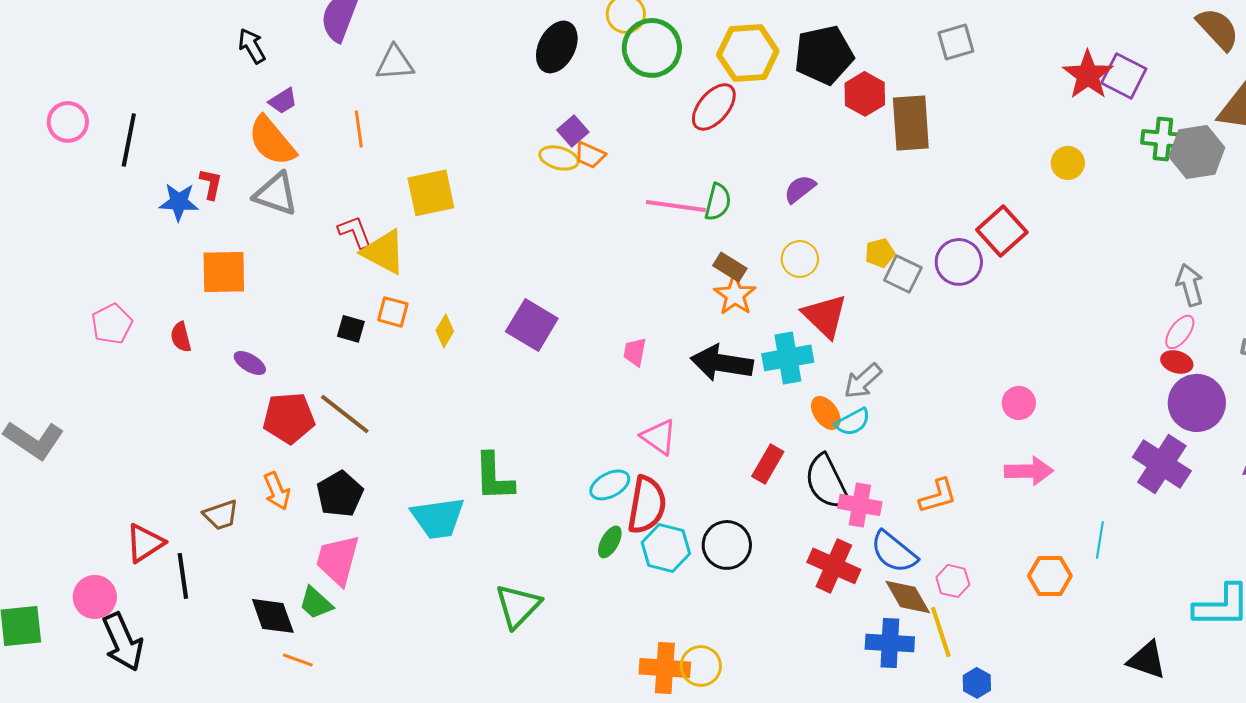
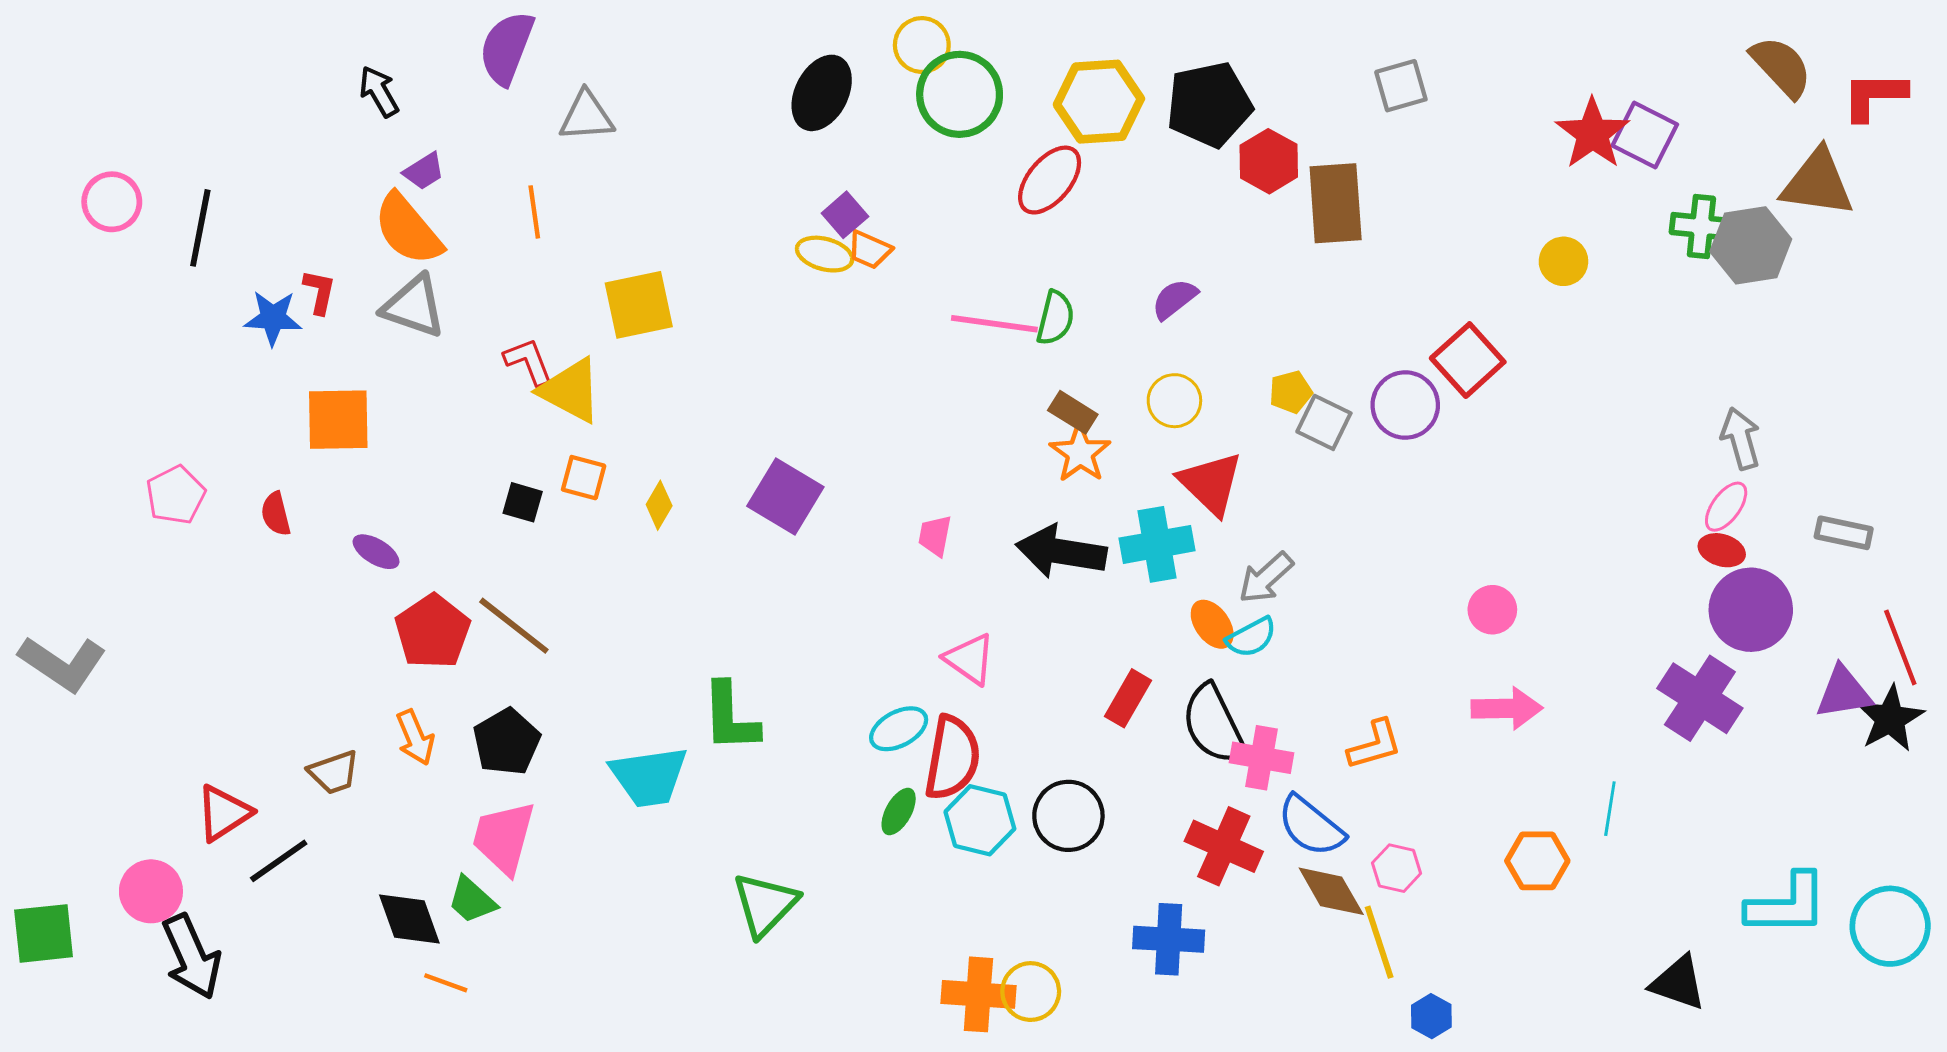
red pentagon: (289, 418) -> (433, 631), turned -30
black line: (183, 576) -> (279, 861), turned 63
blue cross: (890, 643) -> (1169, 939), moved

